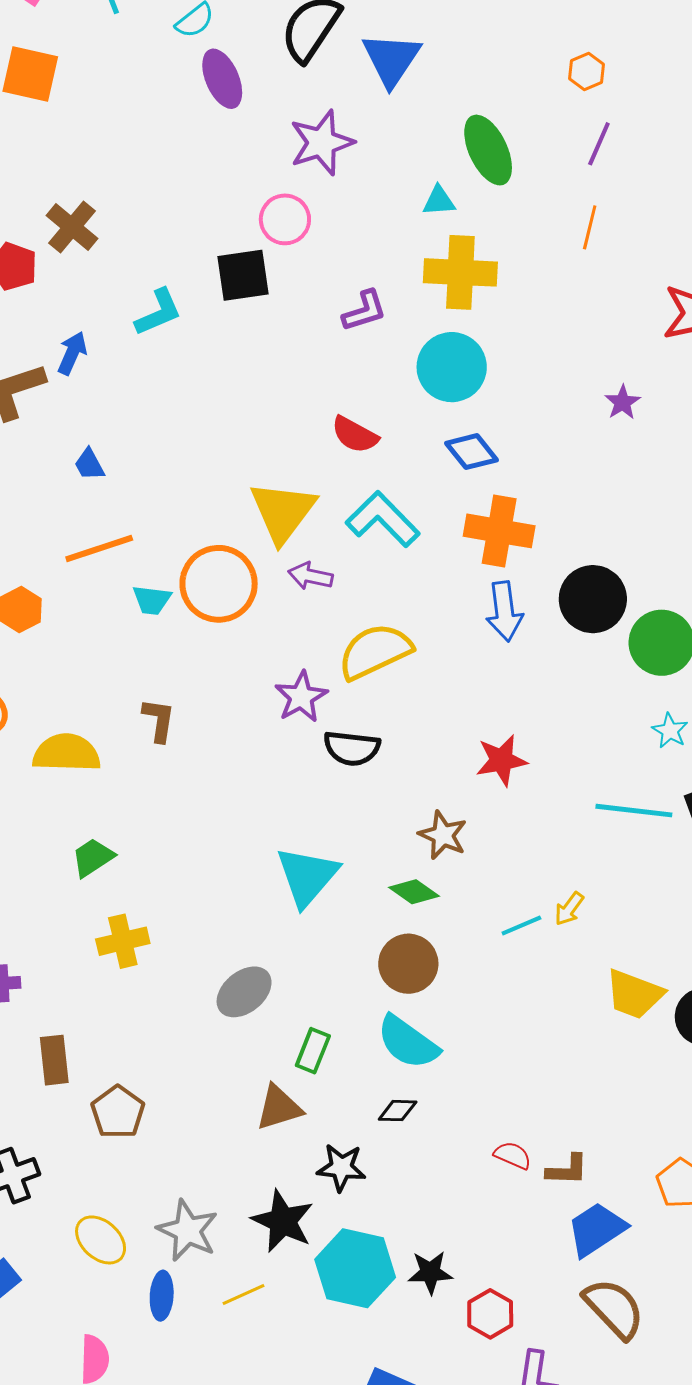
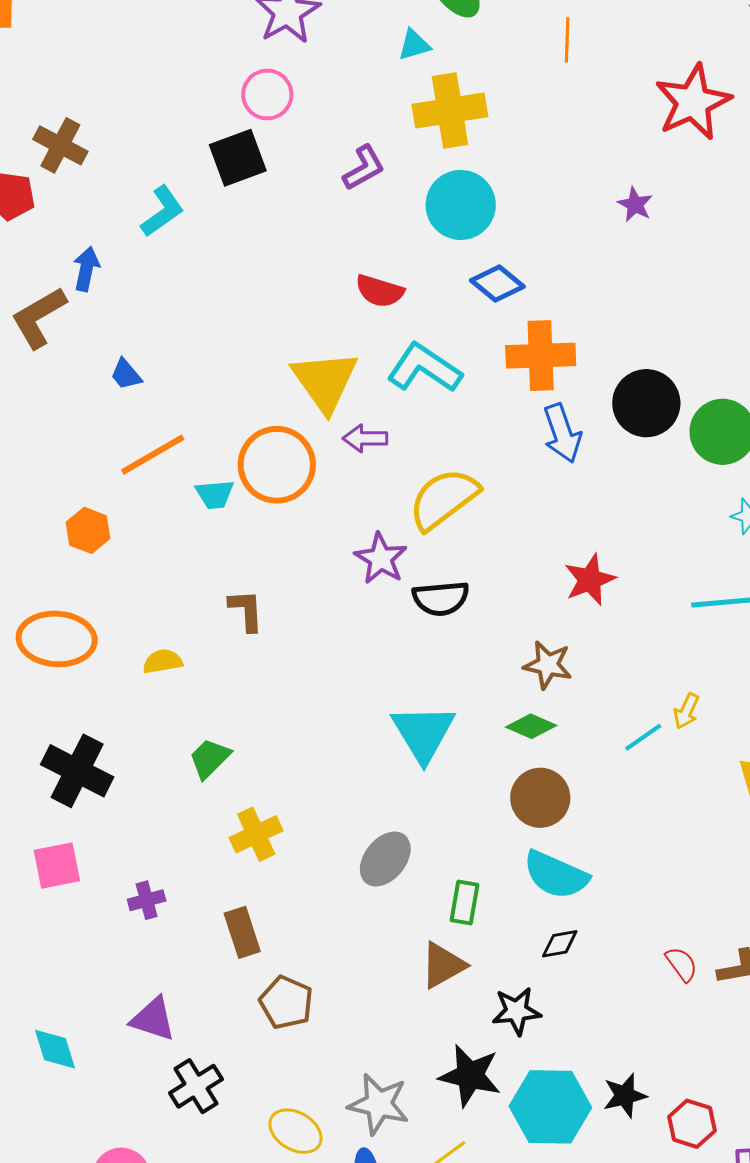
yellow semicircle: (66, 753) -> (163, 661), size x0.6
brown rectangle: (54, 1060) -> (242, 932), moved
red semicircle: (513, 1155) -> (682, 964), turned 42

